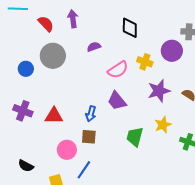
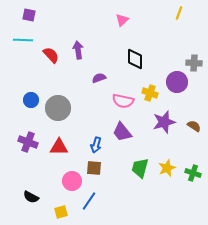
gray circle: (53, 56) -> (58, 108), moved
pink semicircle: (118, 70) -> (123, 101), turned 45
yellow star: (163, 125) -> (167, 168), moved

